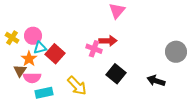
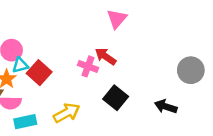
red arrow: (108, 41) -> (106, 56), turned -144
yellow arrow: (77, 86) -> (67, 113), turned -75

